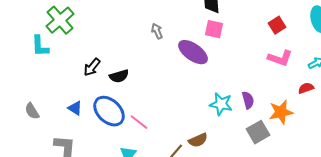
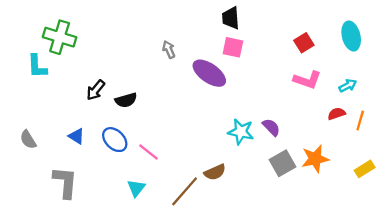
green cross: (60, 20) -> (60, 37), turned -32
purple semicircle: (248, 100) -> (271, 127), turned -30
blue ellipse: (109, 111) -> (115, 140), size x0.7
orange star: (281, 112) -> (315, 159), moved

